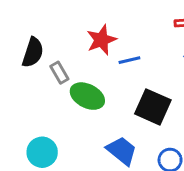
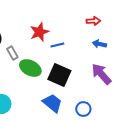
black square: (153, 107) -> (59, 75), moved

